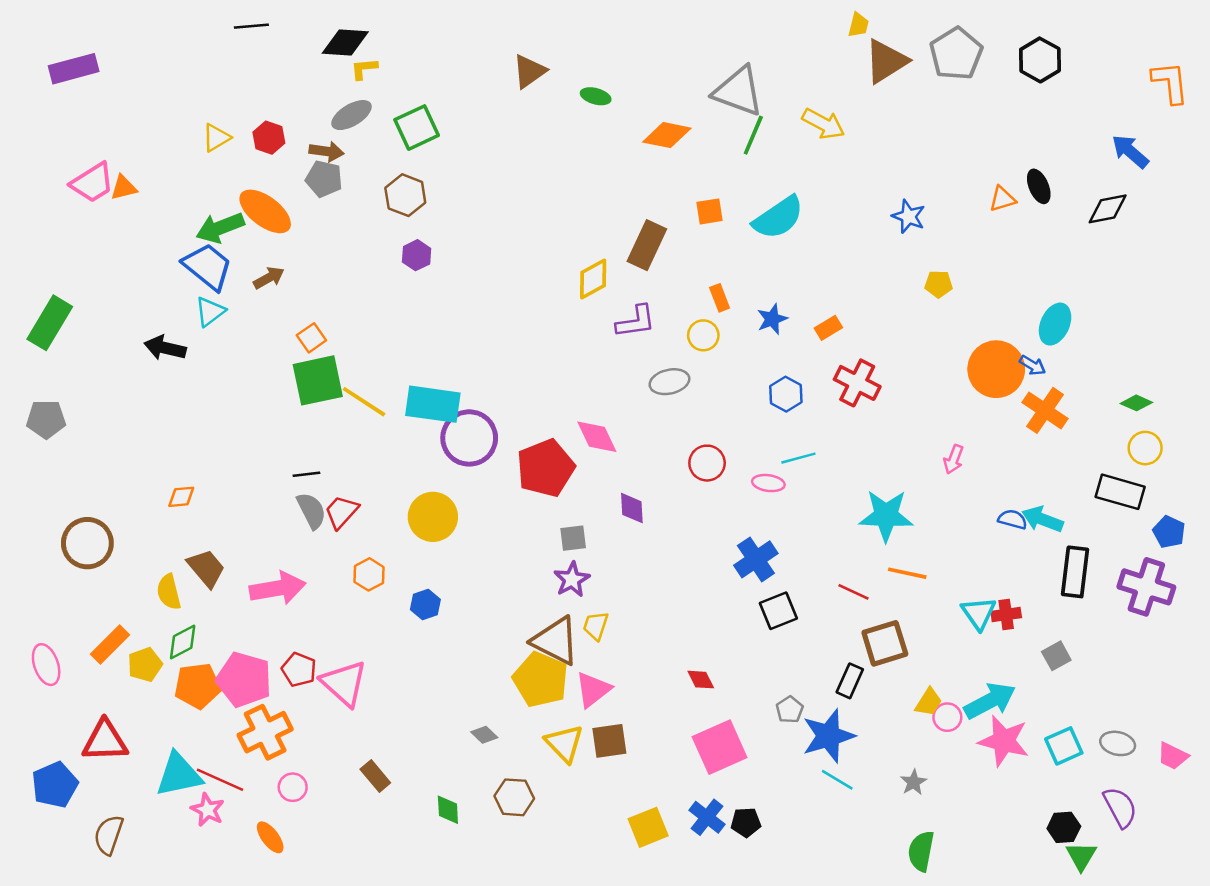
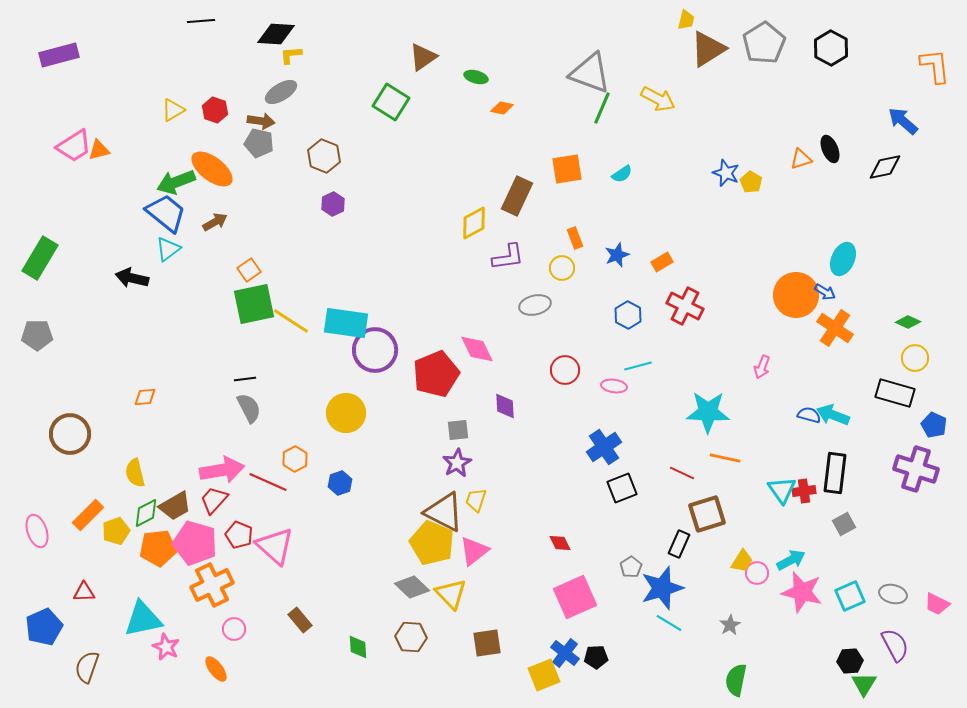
green square: (417, 128) -> (391, 102), moved, turned -33
orange diamond: (667, 135) -> (502, 108), moved, size x0.6
orange square: (710, 211) -> (567, 169), size x1.4
cyan semicircle: (778, 218) -> (622, 174), size x0.5
yellow pentagon: (939, 284) -> (751, 182), moved, turned 30
red trapezoid: (341, 512) -> (214, 500), moved
brown trapezoid: (206, 568) -> (175, 506), moved, turned 100
black rectangle: (1075, 572) -> (835, 473), moved
cyan arrow: (990, 701) -> (791, 560), size x0.7
gray diamond: (484, 735) -> (412, 587), moved, size x1.6
red triangle: (105, 741) -> (84, 592), size x0.6
brown square: (609, 741) -> (487, 643), moved
red line: (220, 780) -> (268, 482), moved
yellow square: (648, 827) -> (544, 675), moved

